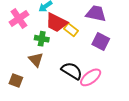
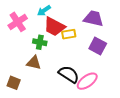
yellow rectangle: (71, 30) -> (69, 34), turned -48
brown triangle: (36, 60) -> (34, 63), turned -35

